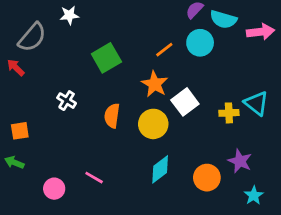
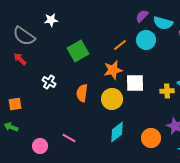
gray semicircle: (32, 37) -> (24, 36), turned 85
red arrow: (16, 68) -> (20, 59), moved
orange star: (155, 84) -> (113, 70), turned 30
white square: (185, 102) -> (135, 83), turned 36

